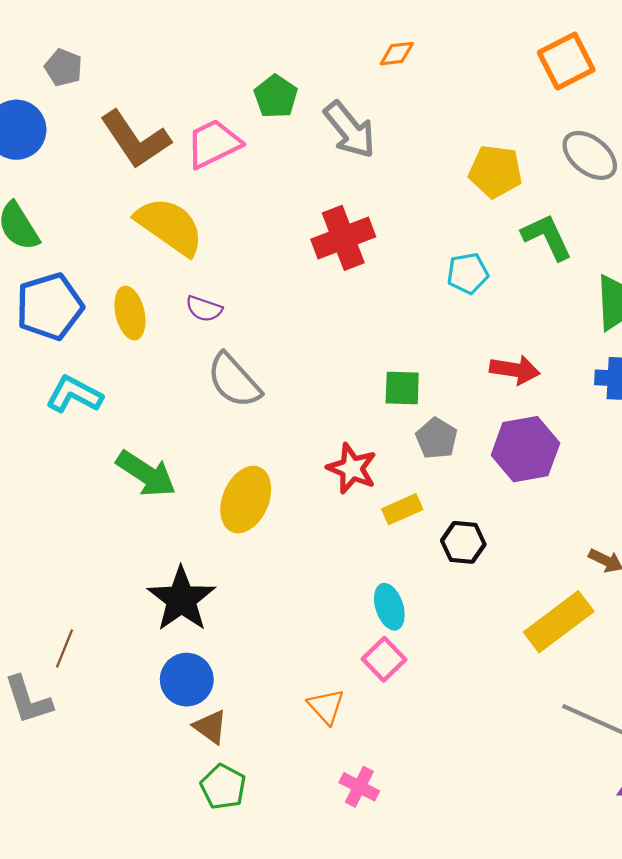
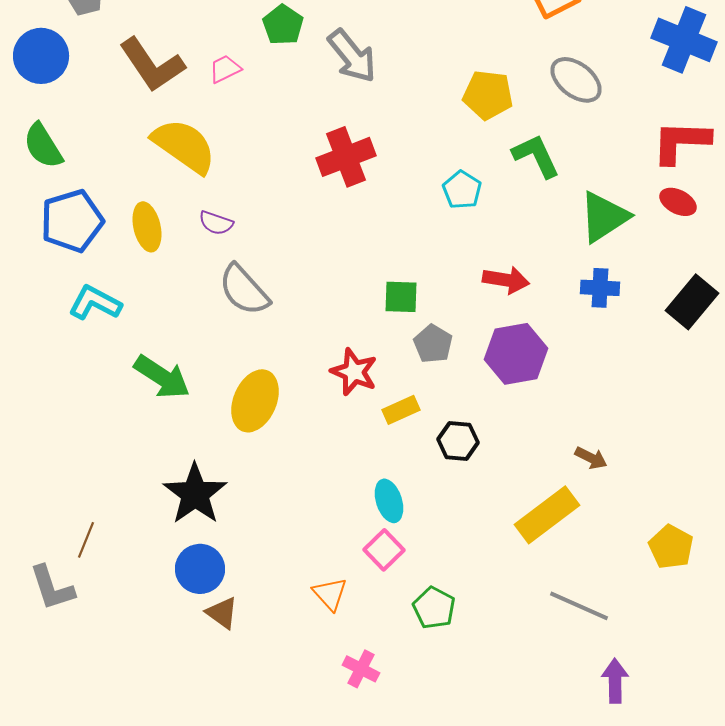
pink trapezoid: (214, 144) -> (225, 69), size x0.6
cyan pentagon: (468, 273) -> (462, 190), turned -30
green pentagon: (223, 787) -> (434, 608), moved

